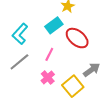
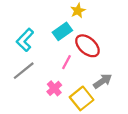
pink line: (49, 54) -> (67, 62), moved

